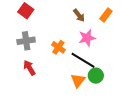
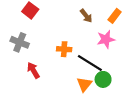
pink star: (87, 38) -> (106, 39), moved
gray cross: (26, 41) -> (20, 42), moved, turned 30
orange cross: (58, 47) -> (64, 49), turned -32

